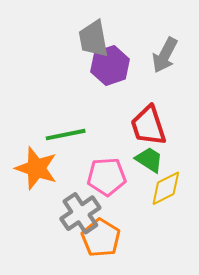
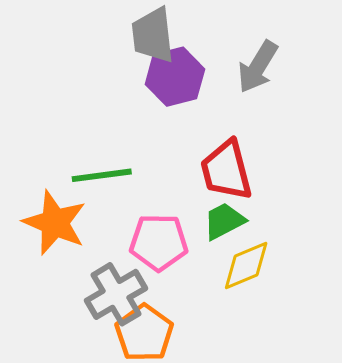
green trapezoid: (149, 160) -> (224, 221), turned -64

